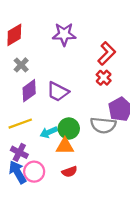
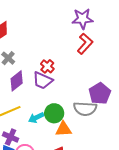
purple star: (64, 34) -> (83, 19), moved
red cross: (104, 78) -> (47, 66), moved
orange triangle: (65, 146) -> (63, 129), moved

